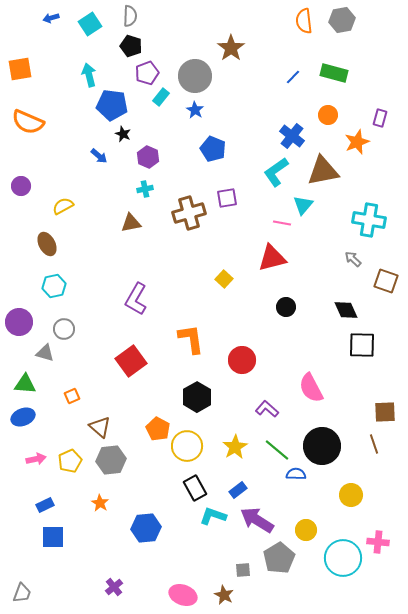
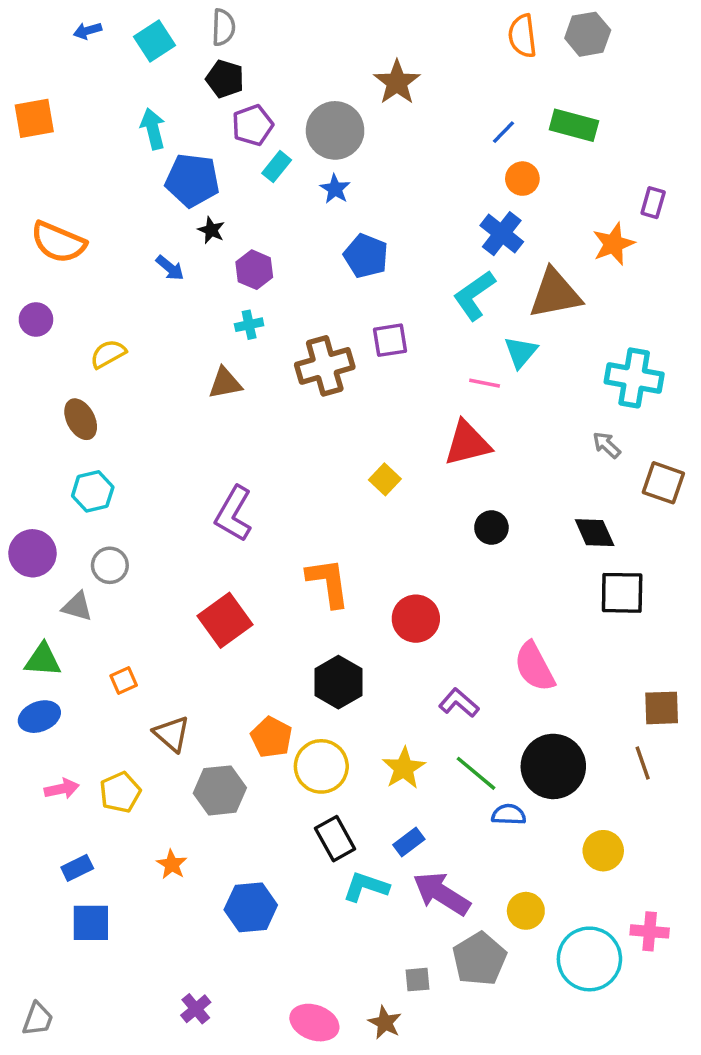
orange circle: (328, 115) -> (522, 179), moved
orange semicircle: (28, 122) -> (58, 242), moved
gray hexagon: (111, 460) -> (220, 790), moved

